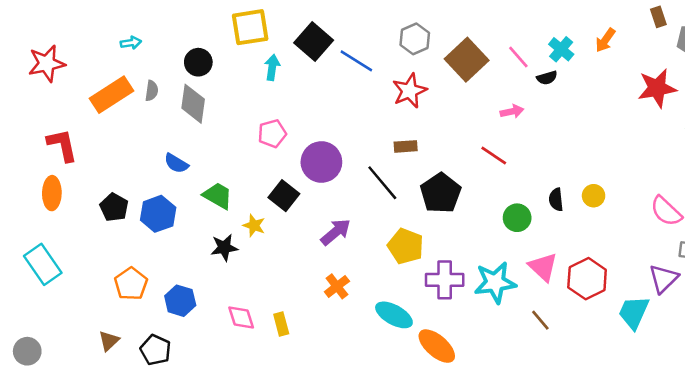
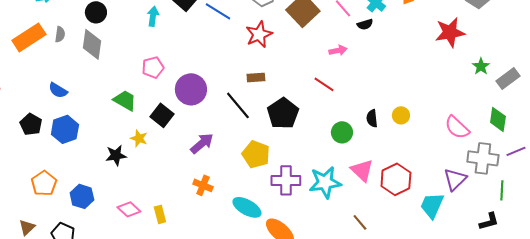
blue semicircle: (176, 163) -> (58, 90), moved
green trapezoid: (218, 196) -> (125, 100), moved
orange cross: (337, 286) -> (203, 185), turned -30
pink diamond: (241, 318) -> (129, 209), turned -30
brown line: (540, 320) -> (360, 222), moved

